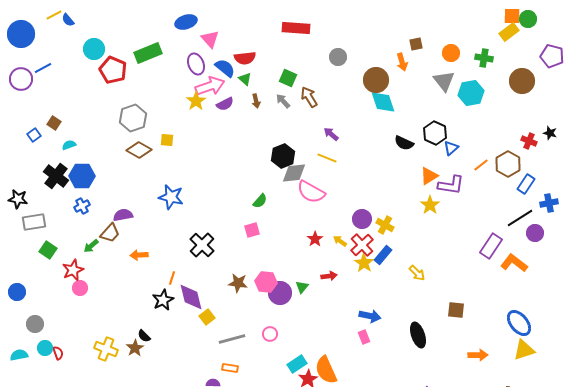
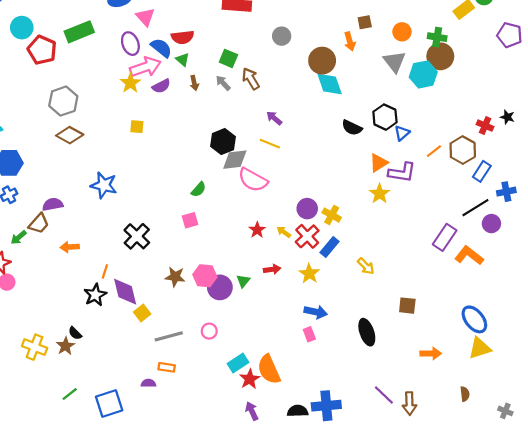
brown circle: (522, 81) -> (440, 56), moved
yellow square: (167, 140) -> (137, 127), moved
yellow star: (364, 263) -> (309, 274), moved

